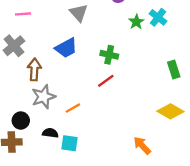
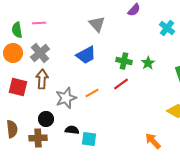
pink line: (23, 14) -> (39, 23), moved
green star: (136, 22) -> (148, 63), moved
brown arrow: (34, 69) -> (42, 79), moved
orange line: (73, 108) -> (92, 93), moved

